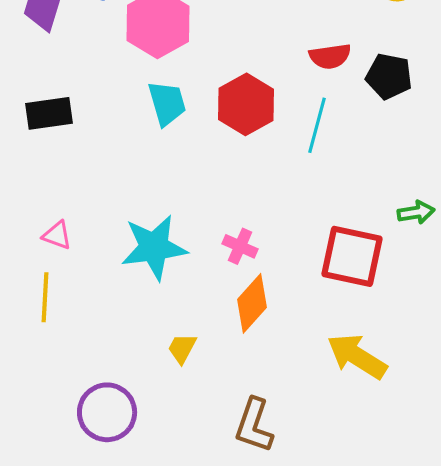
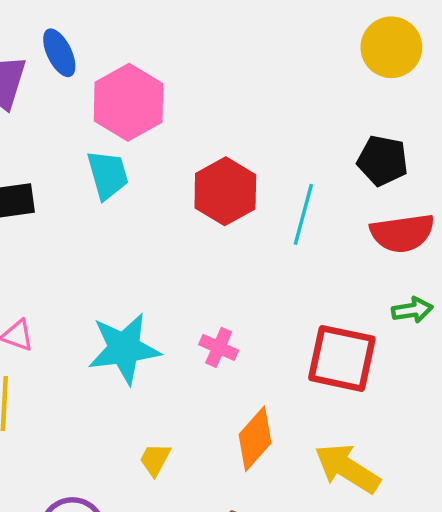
red semicircle: (330, 56) -> (402, 233), moved, size x1.4
cyan trapezoid: (167, 103) -> (108, 175), moved
orange diamond: (252, 303) -> (255, 439), moved

